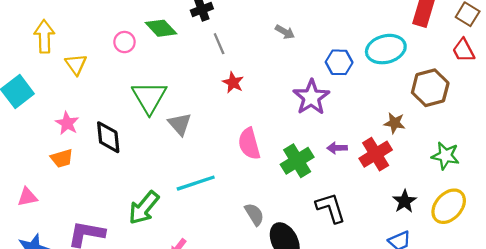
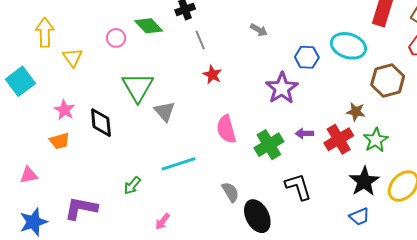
cyan ellipse: (386, 49) -> (348, 46), turned 32
green star: (445, 156) -> (376, 140), moved, turned 30
black star: (405, 201) -> (364, 181), size x1.4
green arrow: (144, 208) -> (132, 185), size x0.6

